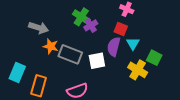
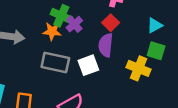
red square: (121, 29) -> (111, 23), turned 32
cyan triangle: (133, 44) -> (155, 25), moved, turned 40
orange star: (51, 46) -> (52, 31), moved

